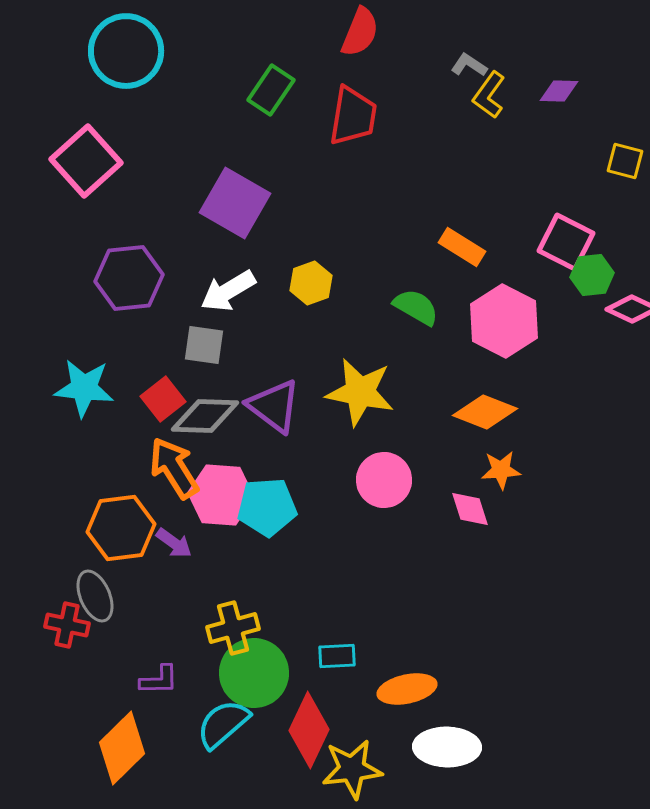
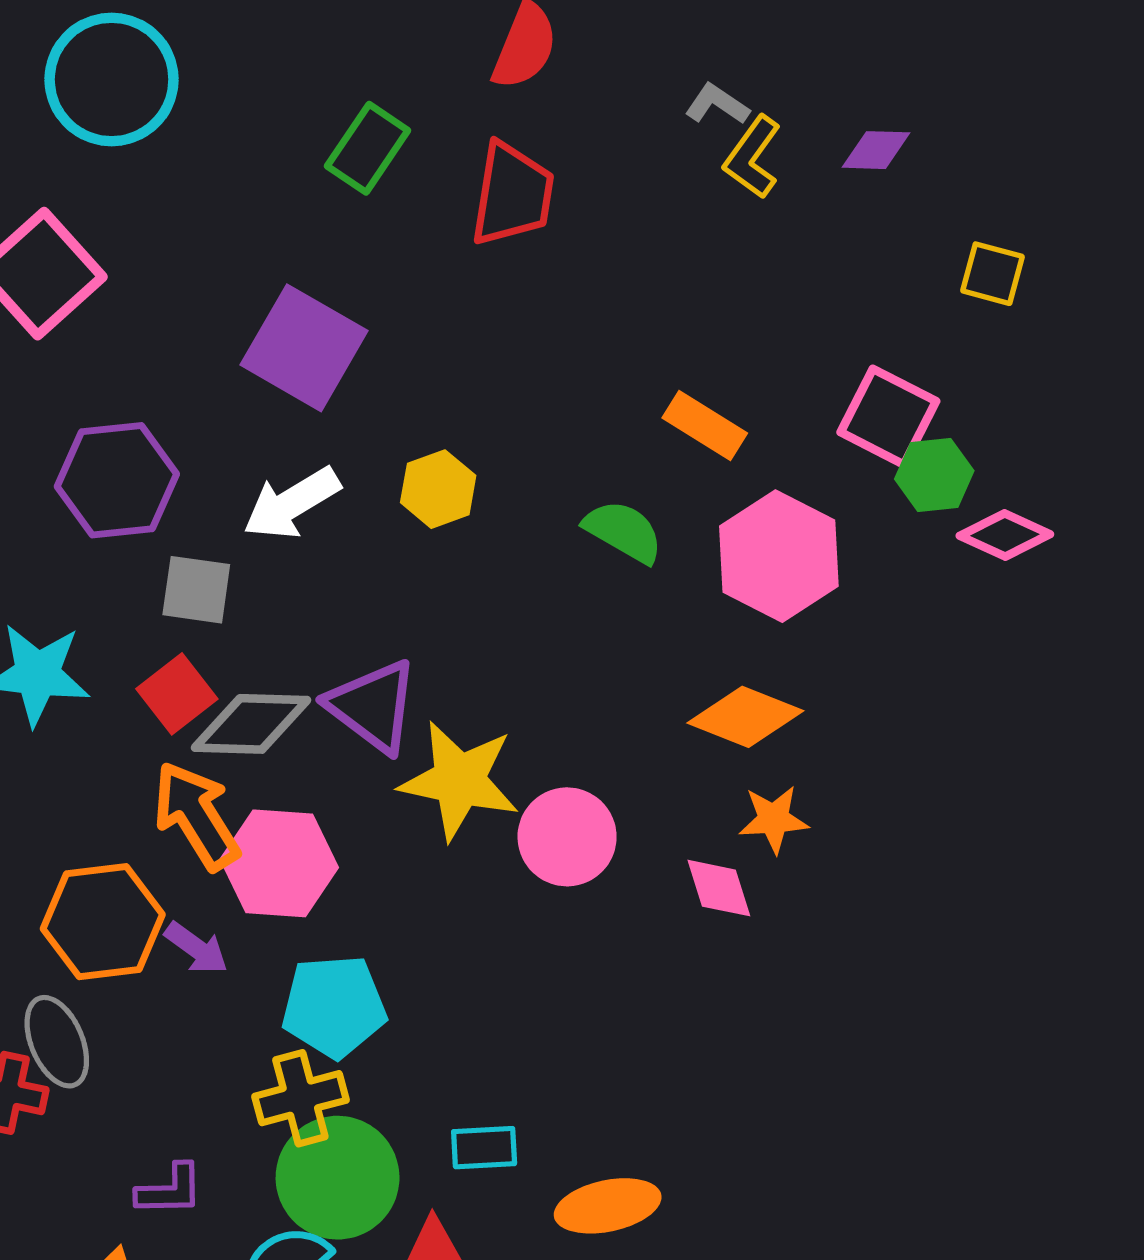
gray square: (204, 345) -> (196, 590), moved
yellow star: (360, 392) -> (459, 780), moved
cyan pentagon: (267, 507) -> (334, 1006), moved

